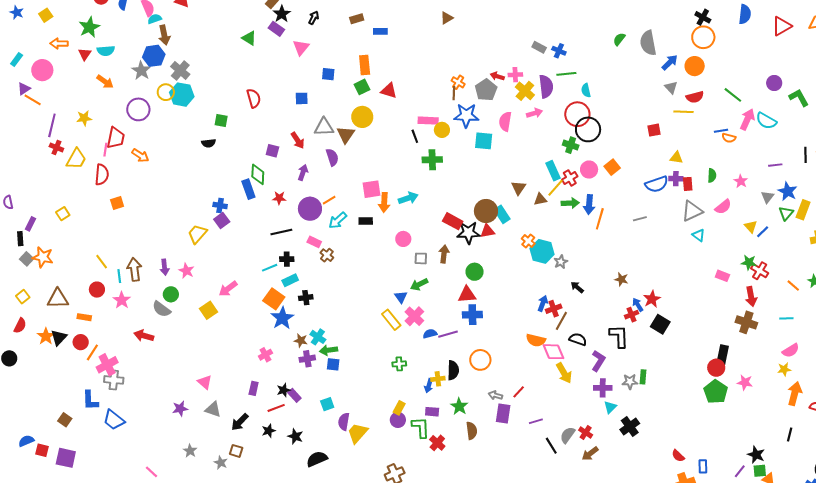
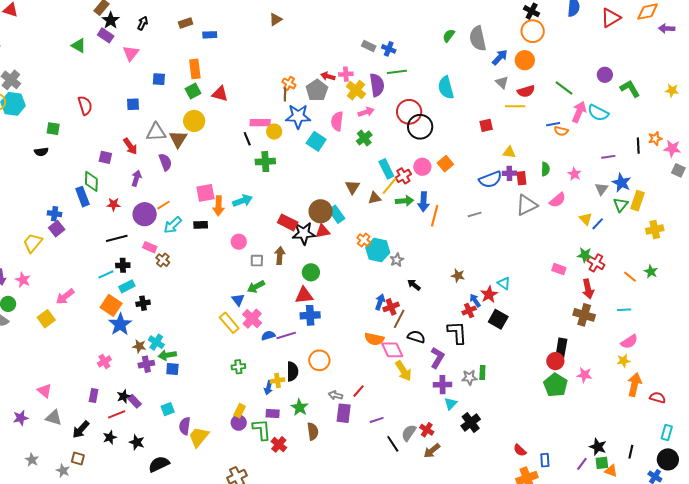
cyan semicircle: (586, 90) -> (446, 88), moved, size x1.6
cyan square: (484, 141) -> (316, 141), turned 30
green cross: (571, 145) -> (364, 138), moved, turned 35
cyan triangle: (698, 235) -> (504, 283), moved
black line: (790, 434) -> (631, 452), moved

